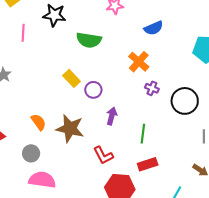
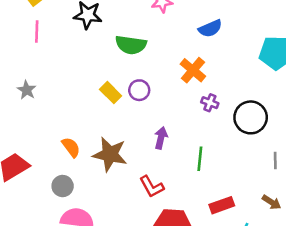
pink line: (23, 33) -> (37, 32), moved
purple circle: (93, 90) -> (139, 90), moved
red rectangle: (148, 164) -> (222, 205), moved

